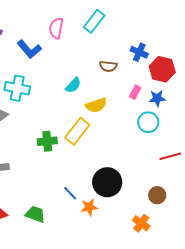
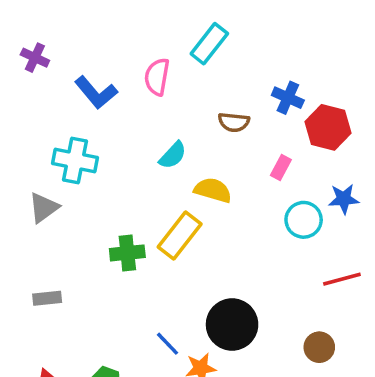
pink semicircle: (56, 28) -> (157, 77), moved
blue star: (157, 98) -> (344, 199), moved
yellow semicircle: (96, 105) -> (213, 190), turned -145

